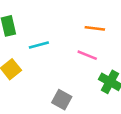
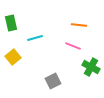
gray square: (62, 100) -> (53, 81), turned 35

